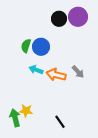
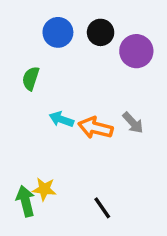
purple circle: (78, 17) -> (136, 51), moved
green semicircle: (26, 46) -> (31, 78), moved
blue circle: (41, 47) -> (58, 32), moved

